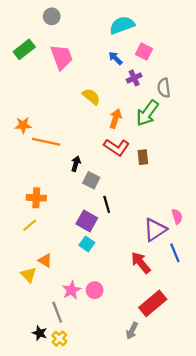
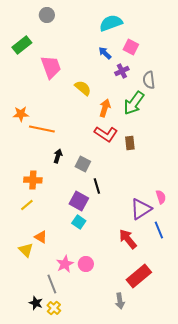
pink trapezoid: (62, 57) -> (51, 67), moved
black arrow: (76, 164) -> (58, 156), moved
gray arrow: (132, 331) -> (120, 301), turned -35

